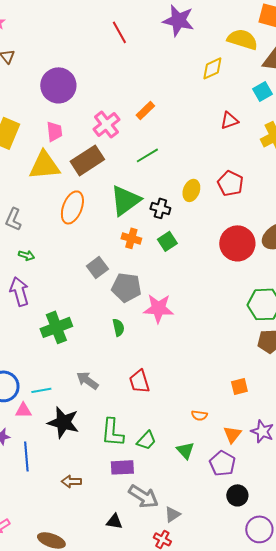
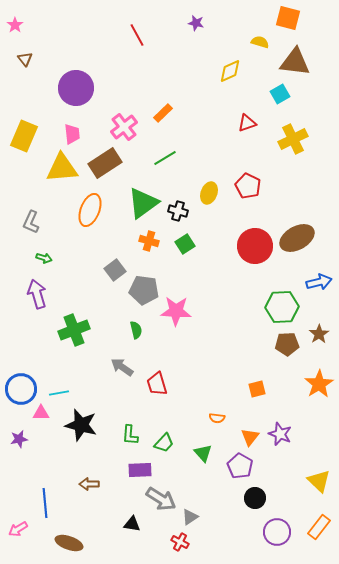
purple star: (178, 20) -> (196, 23), size x0.5
yellow semicircle: (242, 39) -> (260, 42), size x0.6
gray arrow: (87, 380) -> (122, 367), moved
green L-shape: (112, 432) -> (130, 435), size x0.7
blue line: (26, 456) -> (45, 503), moved

